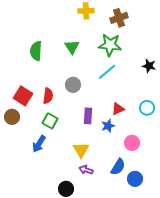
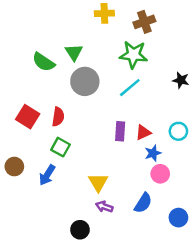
green triangle: (72, 47) -> (74, 52), moved
green semicircle: (36, 51) -> (44, 62), turned -60
gray circle: (73, 85) -> (85, 81), moved, size x1.5
purple rectangle: (88, 116) -> (120, 131), moved
brown circle: (12, 117) -> (14, 167), moved
blue star: (108, 126) -> (153, 153), moved
blue circle: (135, 179) -> (178, 218), moved

